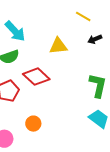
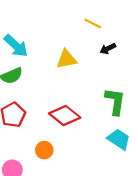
red diamond: (36, 77) -> (65, 116), moved

